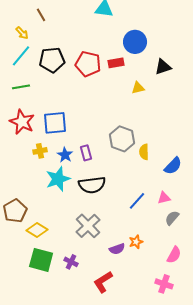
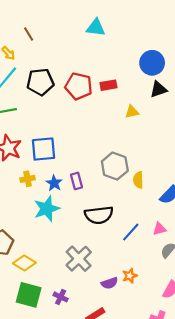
blue circle: (135, 42) -> (152, 63), moved
black semicircle: (92, 185) -> (99, 215), moved

